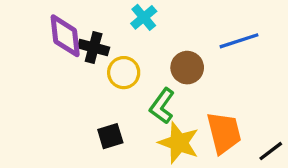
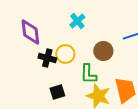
black cross: (94, 48) -> (47, 58), moved
green L-shape: (162, 106) -> (88, 74), turned -35

